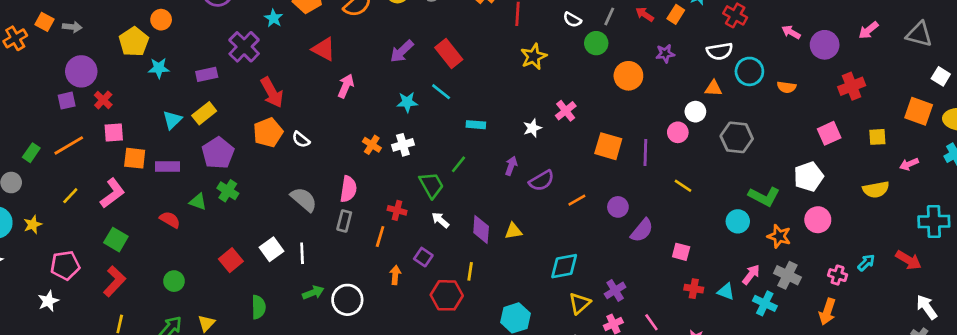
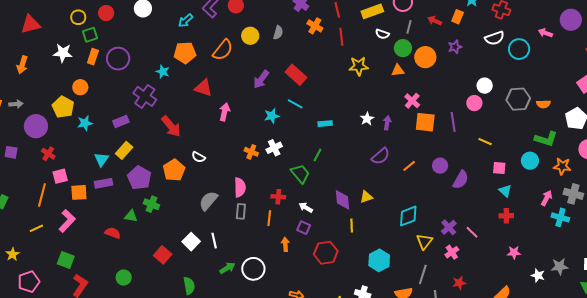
pink arrow: (791, 32) -> (545, 33), moved
yellow star: (534, 57) -> (359, 66), turned 30
purple circle: (81, 71) -> (36, 126), moved
orange circle: (628, 76) -> (425, 57), moved
orange semicircle: (787, 87) -> (543, 104), moved
orange triangle: (713, 88) -> (398, 70), moved
purple square: (67, 101) -> (11, 152), moved, turned 32
pink cross: (566, 111) -> (412, 101), moved
orange pentagon: (268, 132) -> (174, 170), moved
orange line: (69, 145) -> (42, 195), moved, turned -35
purple arrow: (511, 166) -> (387, 123), moved
purple rectangle: (167, 167) -> (104, 183), moved
yellow line: (70, 196) -> (36, 228), turned 32
gray semicircle: (304, 199) -> (208, 201), turned -80
white arrow: (440, 220) -> (306, 208), moved
green square: (116, 240) -> (66, 260), moved
pink square: (681, 252) -> (499, 168), moved
pink pentagon: (65, 265) -> (29, 282), moved
yellow line: (470, 271) -> (352, 226), moved
cyan triangle: (726, 291) -> (505, 191), moved, turned 32
pink line: (651, 322) -> (472, 232), moved

